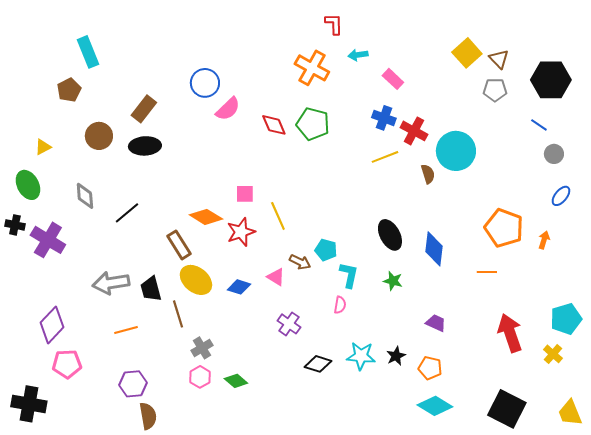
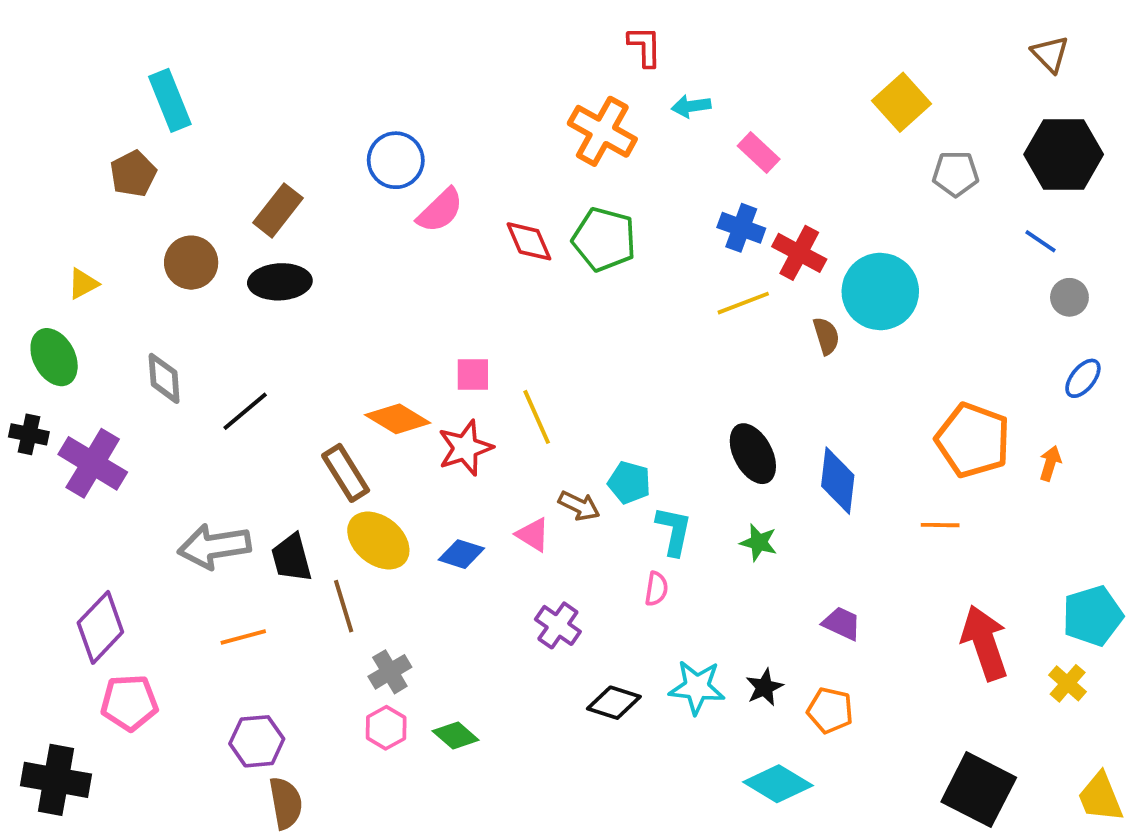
brown triangle: (499, 59) -> (1050, 54), moved
cyan diamond: (435, 406) -> (778, 784), moved

